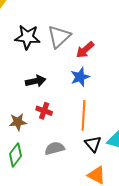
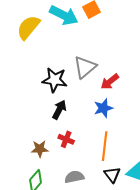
black star: (27, 37) -> (55, 80), moved
black arrow: (36, 81) -> (59, 110), turned -54

